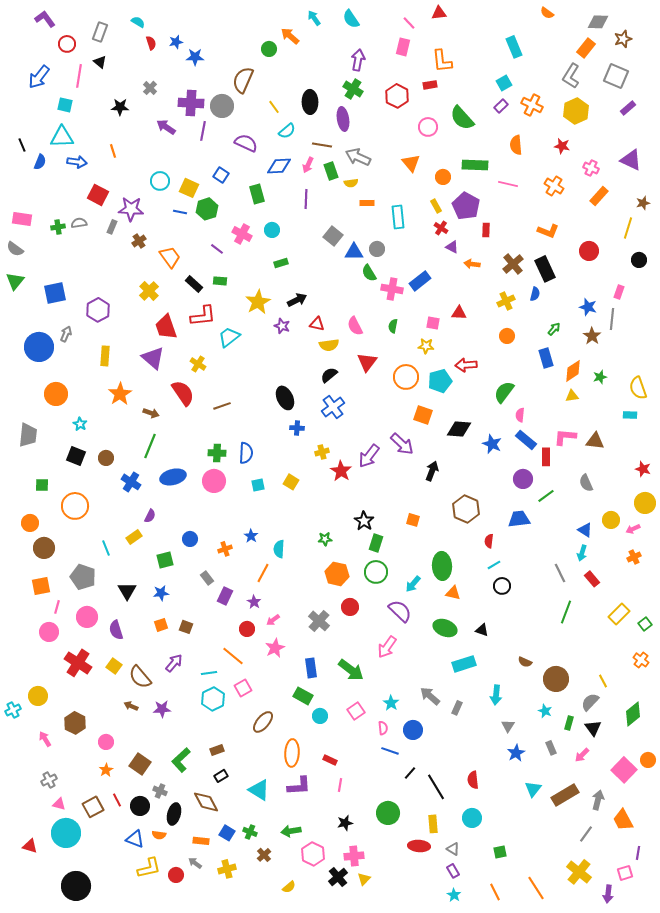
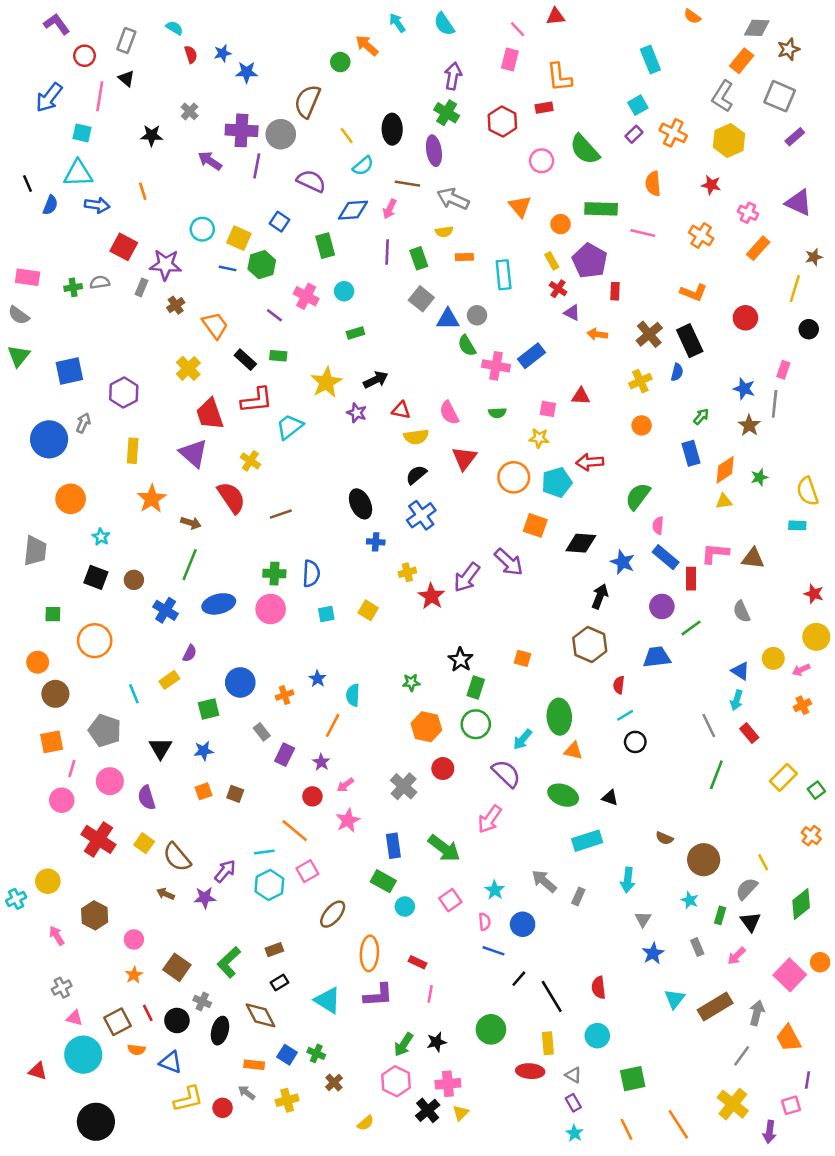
green rectangle: (331, 171) -> (419, 258), moved
green semicircle: (393, 326) -> (497, 413), turned -104
black arrow: (432, 471) -> (600, 596), moved
blue circle: (190, 539) -> (240, 682), size x1.5
purple arrow: (174, 663) -> (225, 871), moved
green arrow: (291, 831) -> (404, 1045), moved, turned -48
orange semicircle: (159, 835) -> (136, 1050), moved
green square: (500, 852) -> (633, 1079), size x1.5

